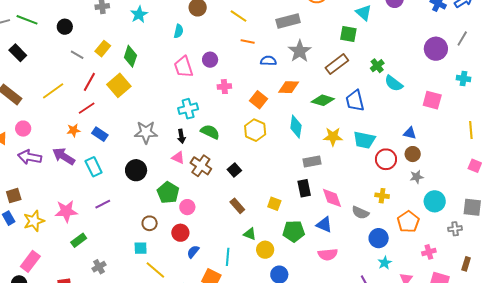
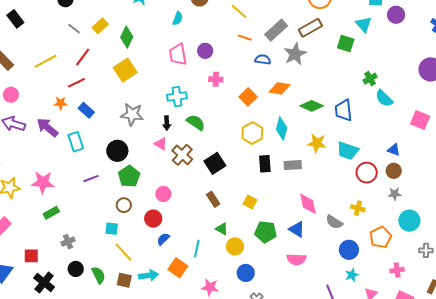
gray rectangle: (288, 21) -> (276, 30), moved, turned -35
brown rectangle: (337, 64) -> (310, 28), moved
yellow square: (119, 85) -> (125, 70), moved
yellow hexagon: (255, 130) -> (252, 133), moved
black square: (234, 170) -> (215, 163), size x1.5
black rectangle: (304, 188) -> (265, 164), moved
green pentagon: (168, 193) -> (129, 176), moved
purple line: (103, 204) -> (91, 179), moved

